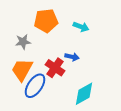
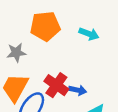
blue arrow: (72, 57) -> (78, 90), moved

